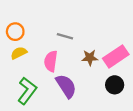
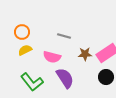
pink semicircle: (51, 61) -> (52, 57), turned -84
green L-shape: (27, 91) -> (32, 82), turned 105

